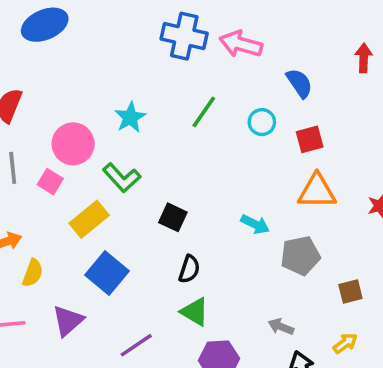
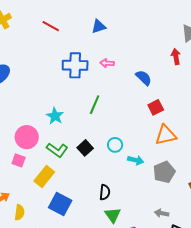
pink arrow: (241, 44) -> (107, 63), size x0.6
cyan circle: (262, 122) -> (115, 145), moved
black square: (173, 217) -> (85, 148), moved, turned 35
green triangle: (195, 312) -> (113, 215), turned 36

